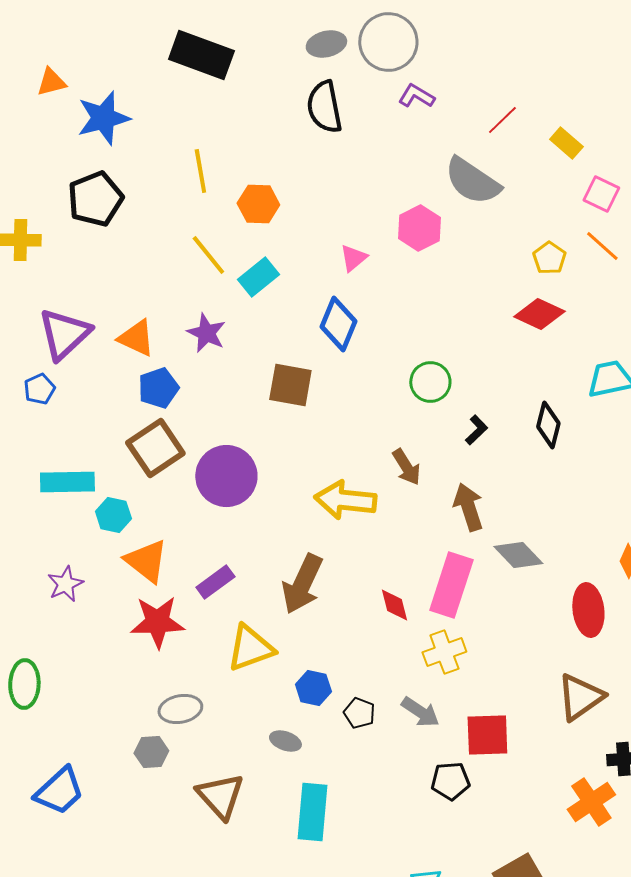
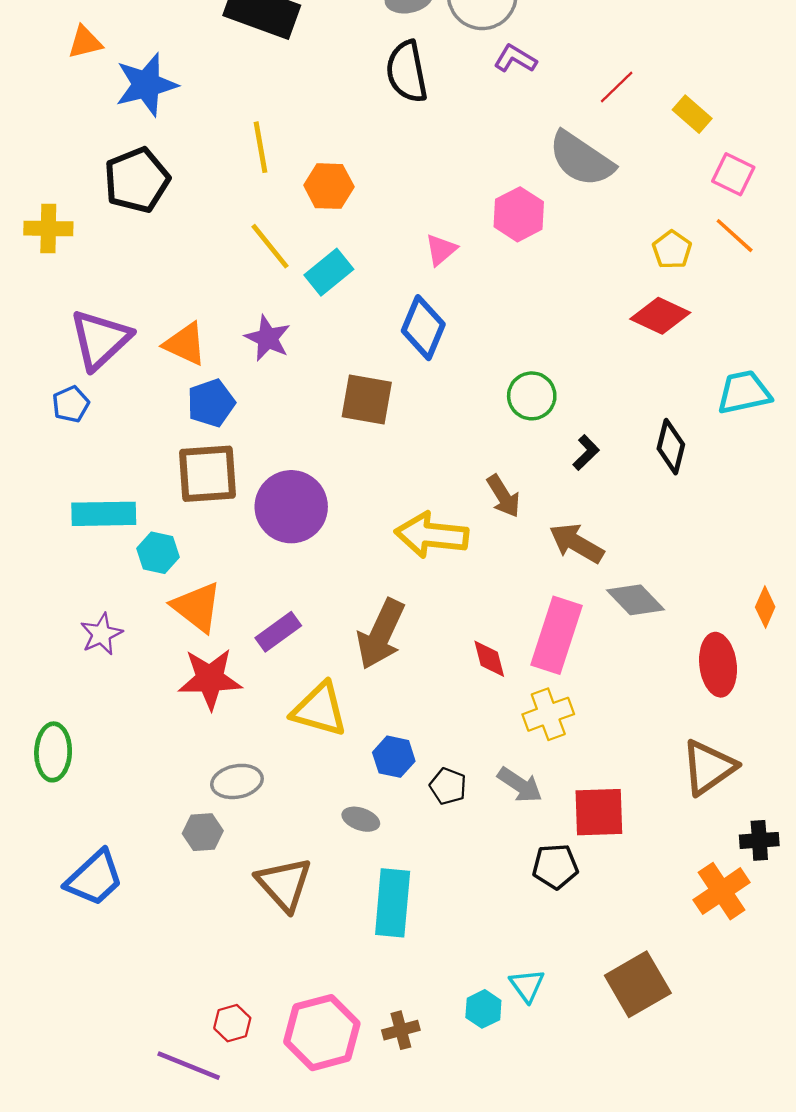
brown square: (155, 448) -> (208, 474), turned 30
brown arrow: (468, 507) -> (577, 543), turned -42
yellow triangle: (250, 648) -> (320, 710), turned 36

